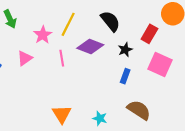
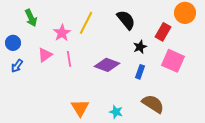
purple diamond: (90, 47) -> (107, 65), moved
pink line: (62, 58) -> (69, 59), moved

